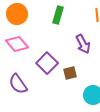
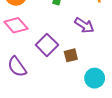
purple arrow: (83, 44) -> (84, 25), turned -30

